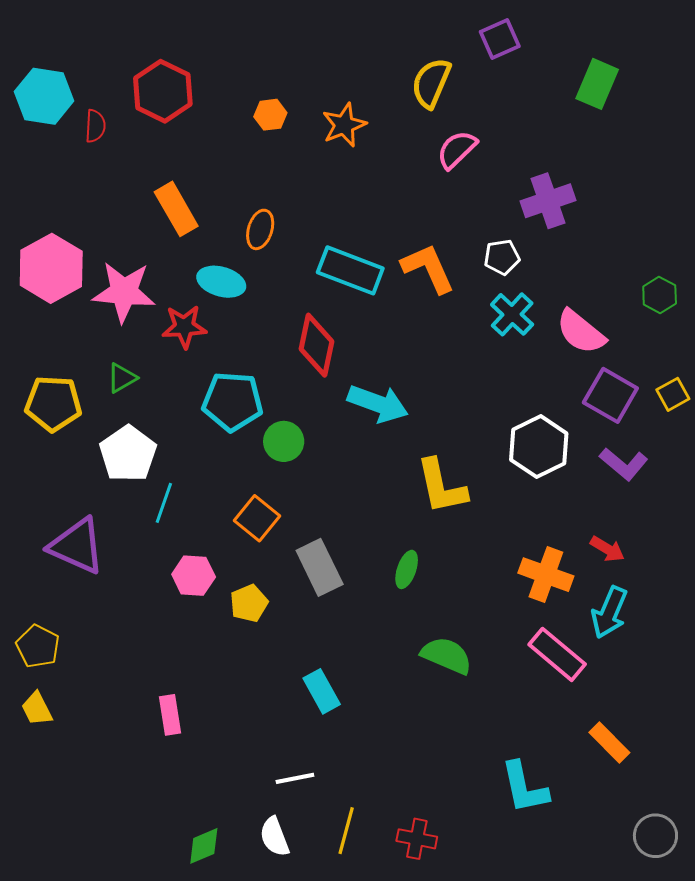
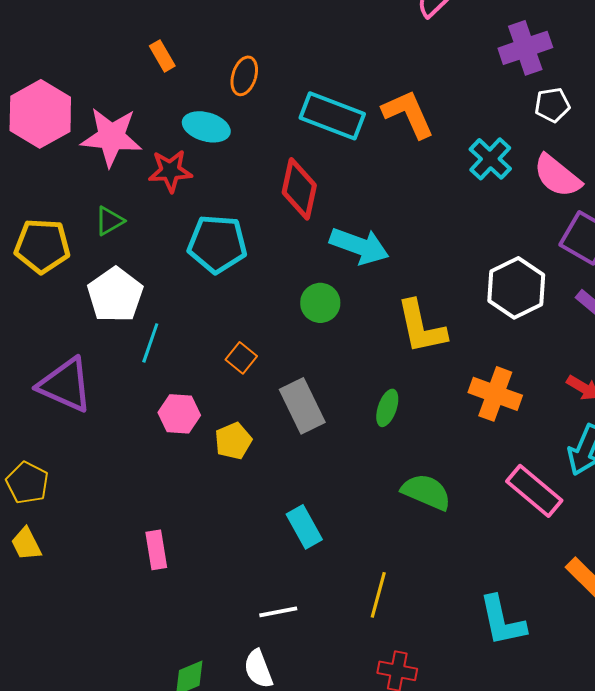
orange rectangle: (176, 209) -> (162, 56), size x0.6
white pentagon: (502, 257) -> (552, 105), moved
green circle: (284, 441) -> (320, 303), moved
orange square: (257, 518) -> (241, 358), size x0.7
orange cross: (546, 575) -> (495, 394), moved
yellow line: (346, 831) -> (378, 595), moved

